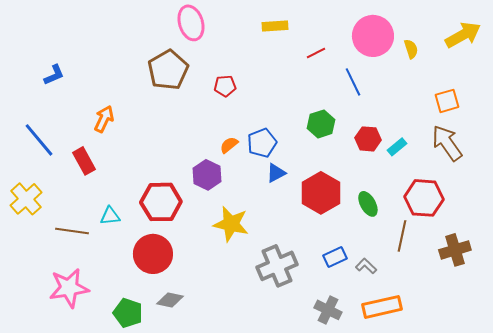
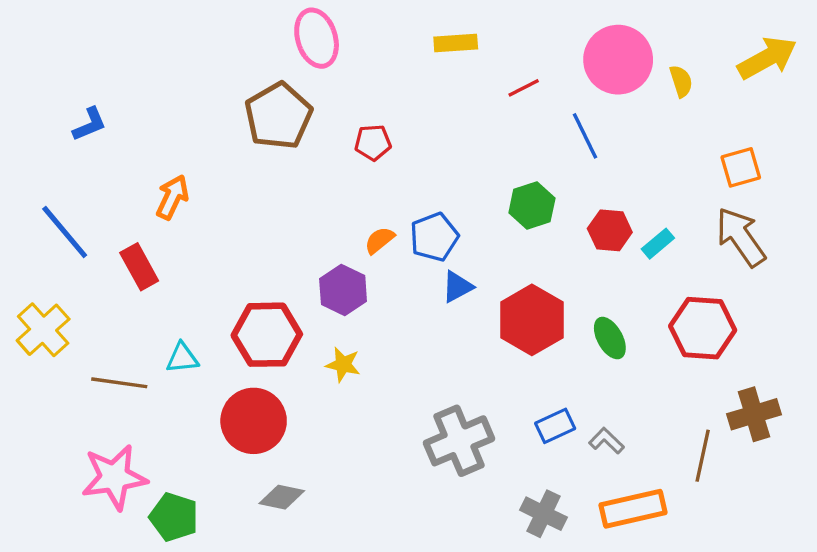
yellow star: (231, 224) -> (343, 365), moved, size x0.6
brown line: (402, 236) -> (703, 456), moved
green pentagon: (128, 313) -> (174, 517), moved

